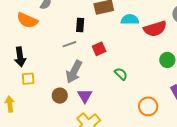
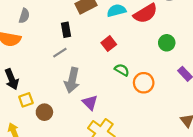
red square: (99, 49) -> (109, 44), moved
brown circle: (60, 96) -> (44, 112), moved
orange circle: (148, 106) -> (144, 83), moved

